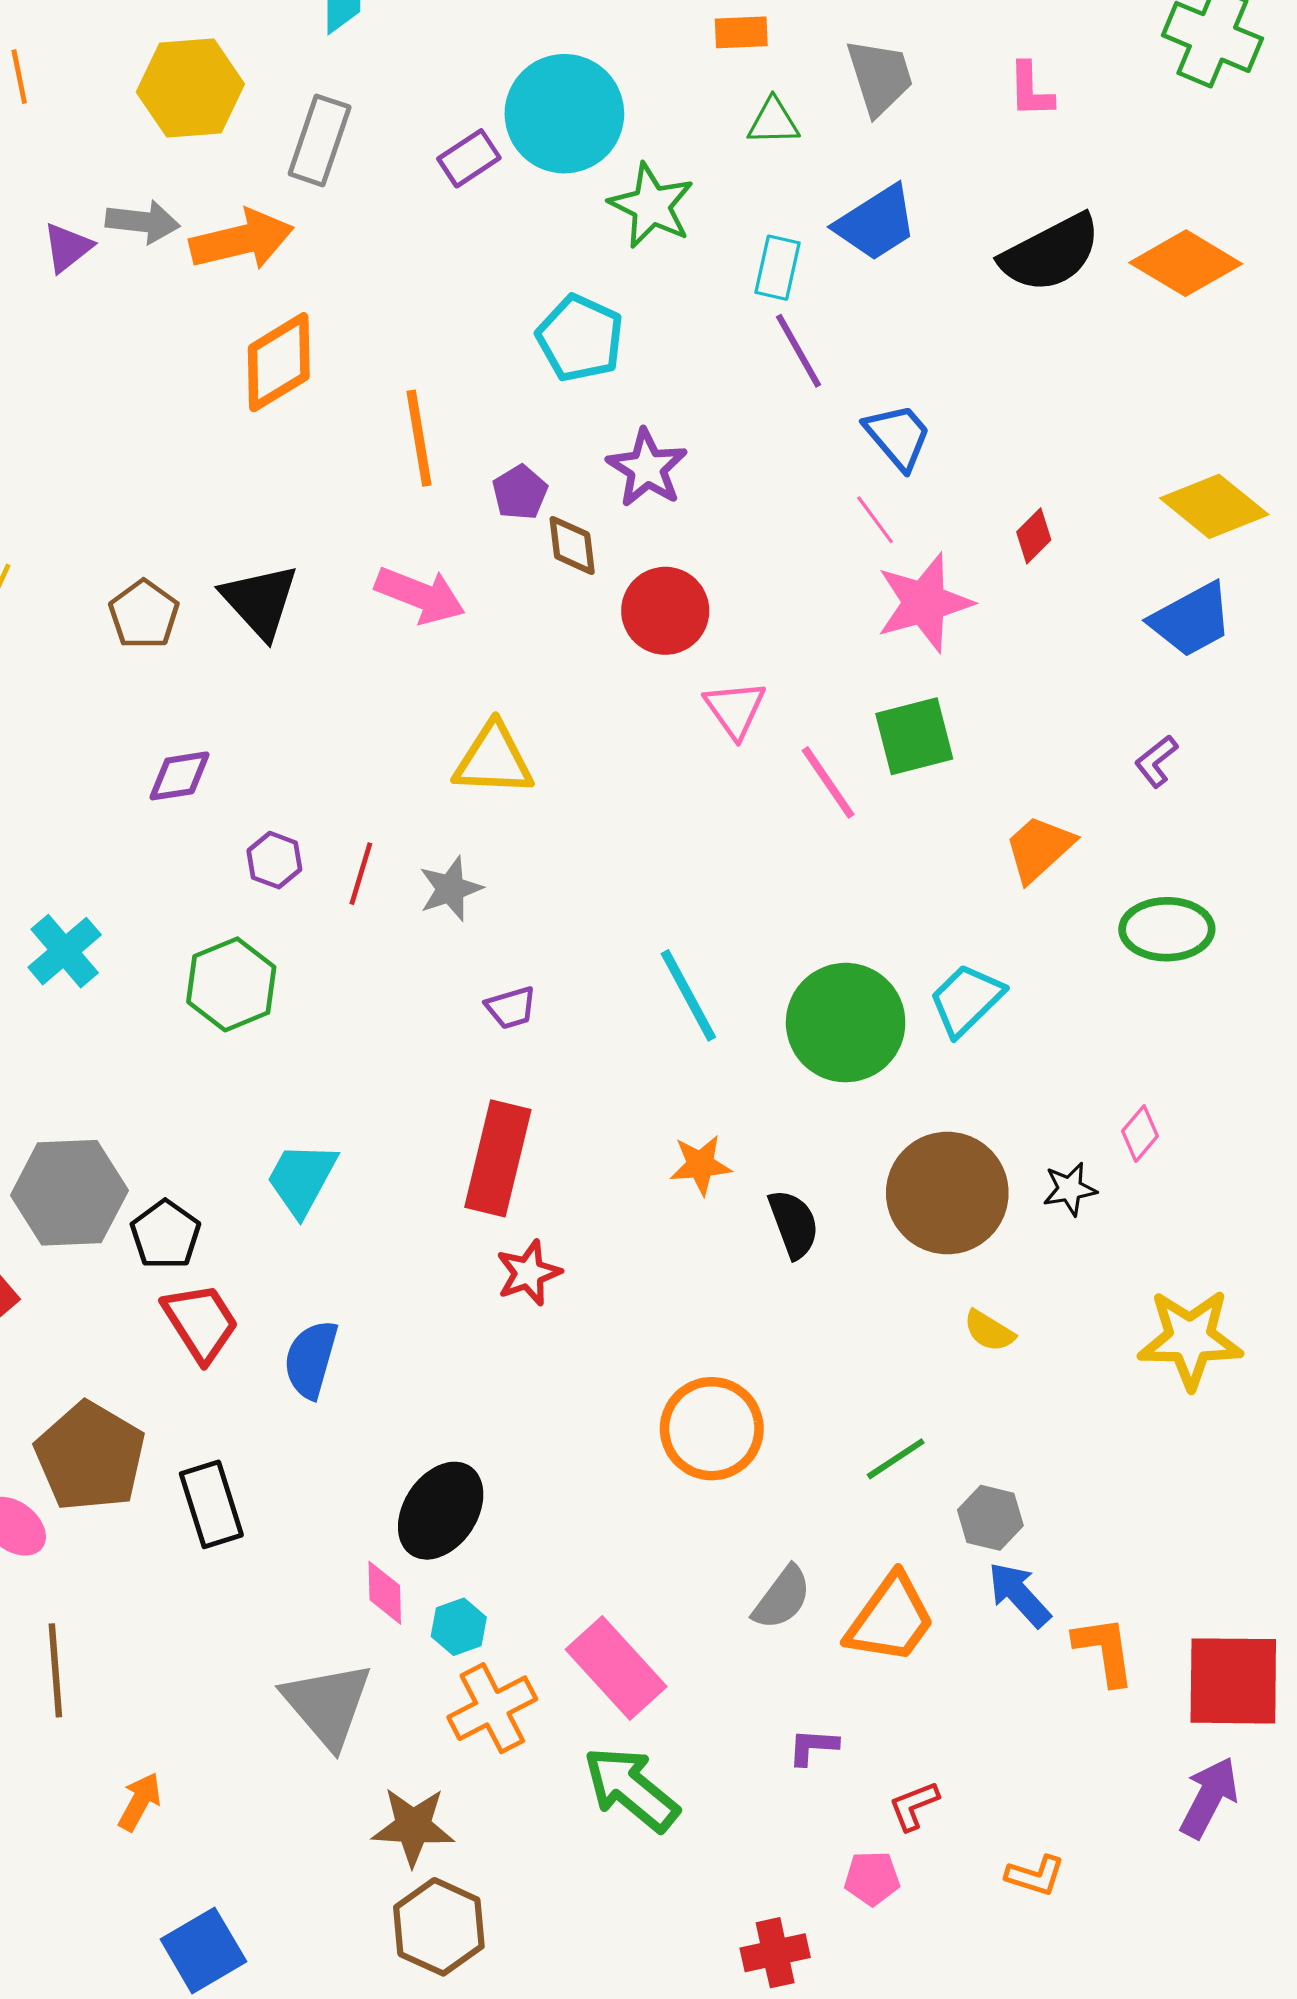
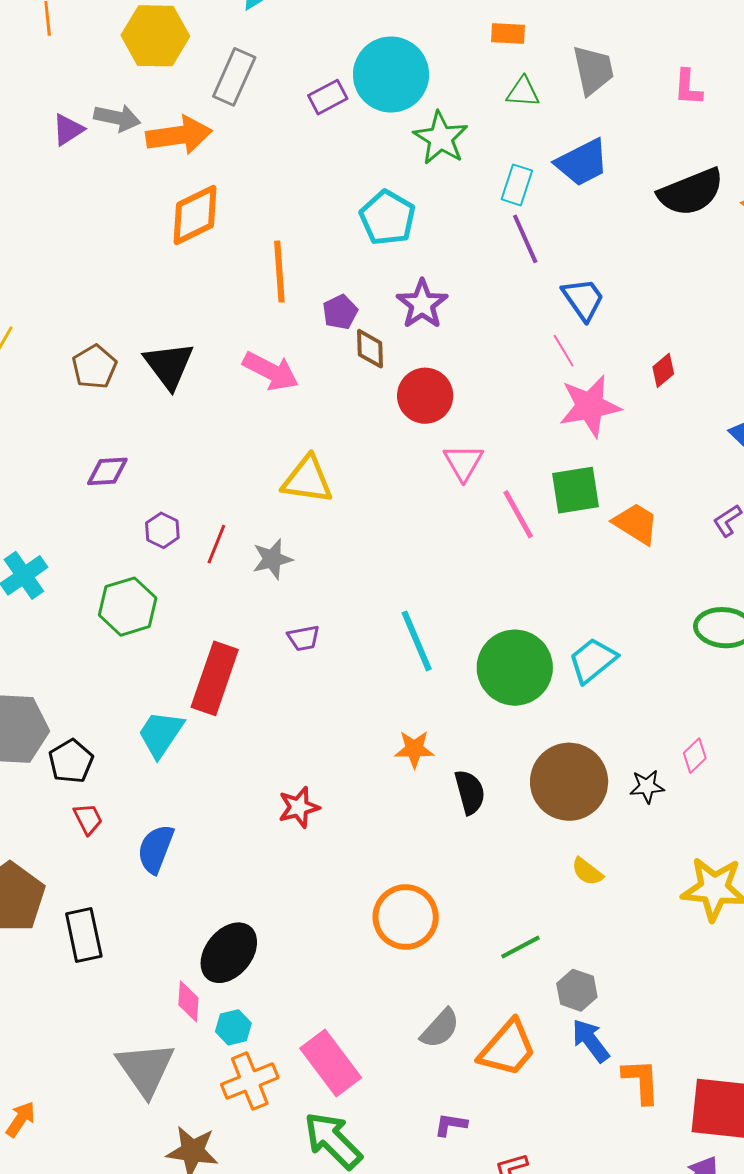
orange trapezoid: (1039, 848) -> (636, 524), moved, turned 69
red rectangle: (498, 1158) -> (215, 678), moved
red trapezoid: (201, 1322) -> (88, 819), size x0.6

